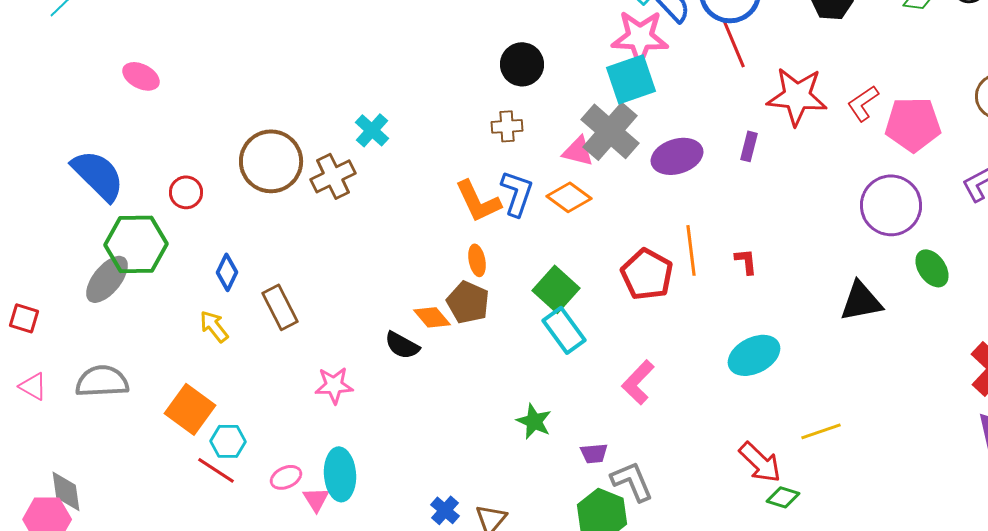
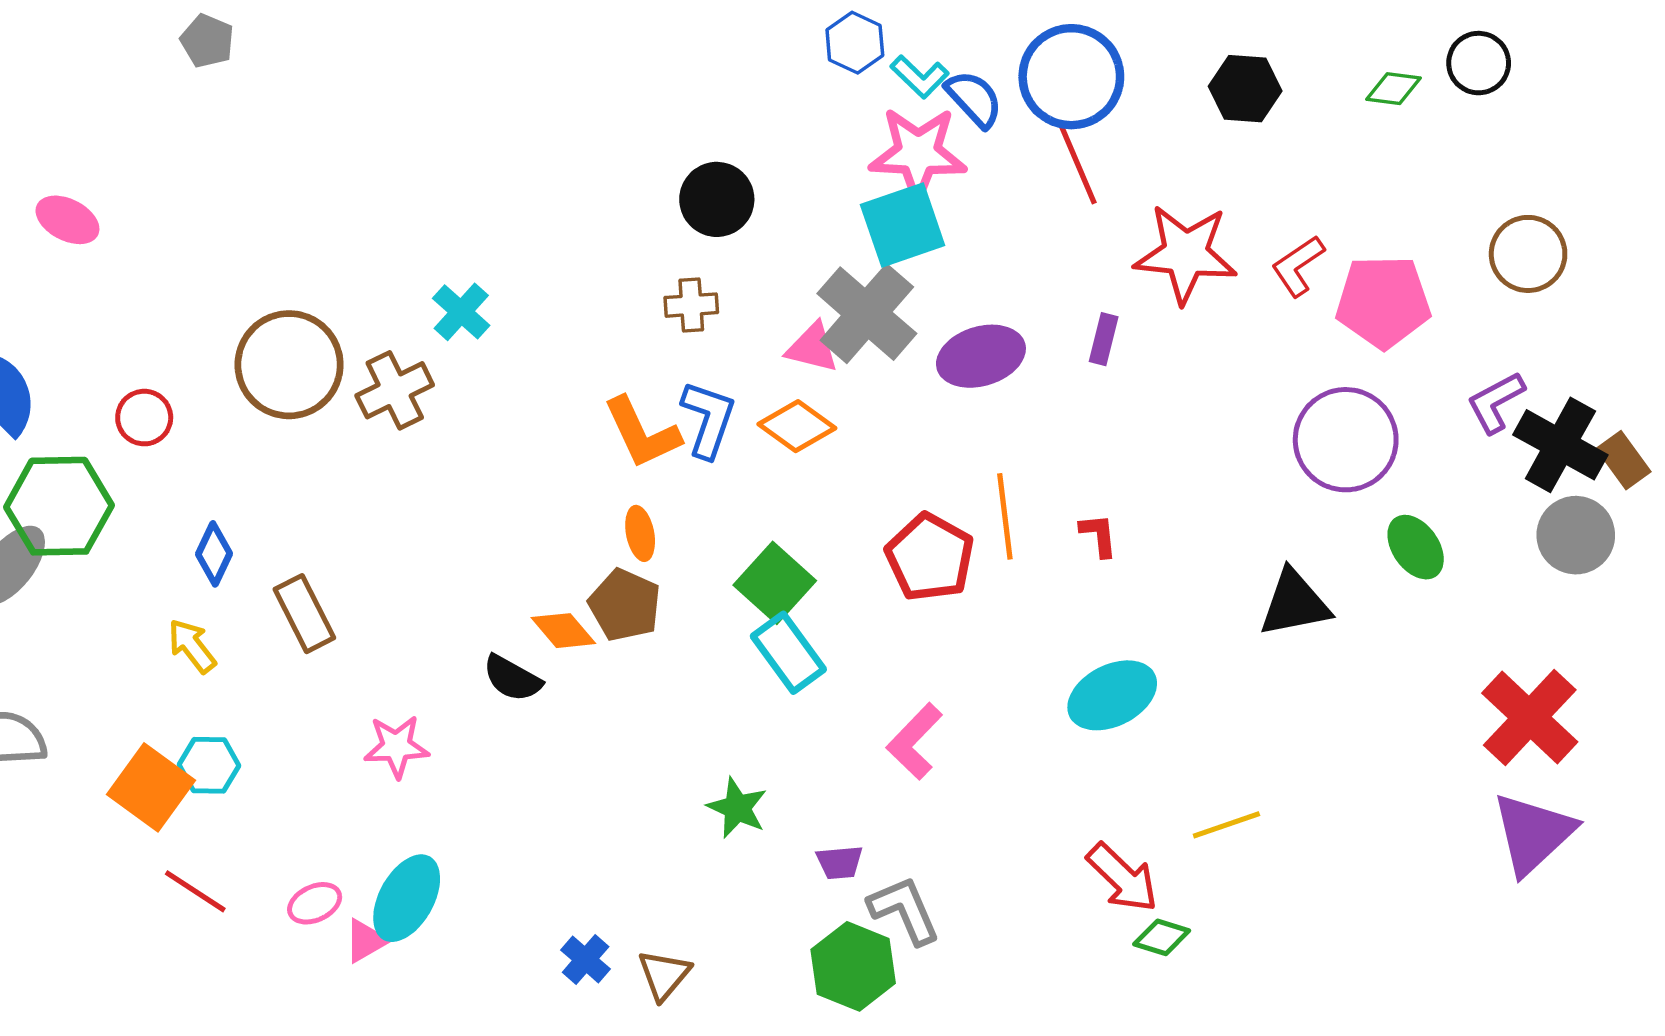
cyan hexagon: (228, 441) -> (209, 765), moved
cyan ellipse: (340, 474) -> (407, 898), turned 33
pink triangle: (316, 499) -> (366, 941), turned 32

